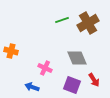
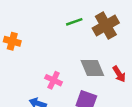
orange cross: (11, 51) -> (12, 41), moved
red arrow: (94, 80) -> (119, 74), moved

